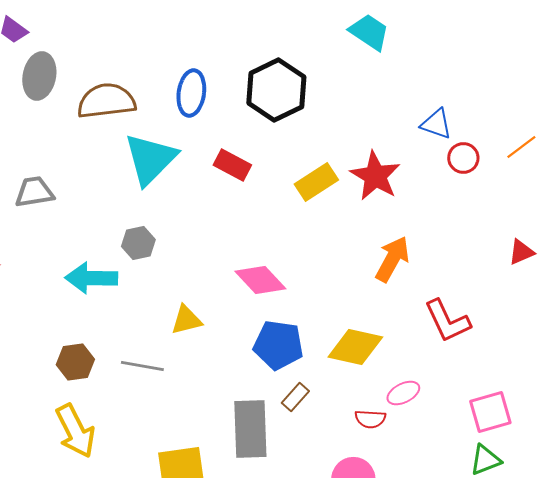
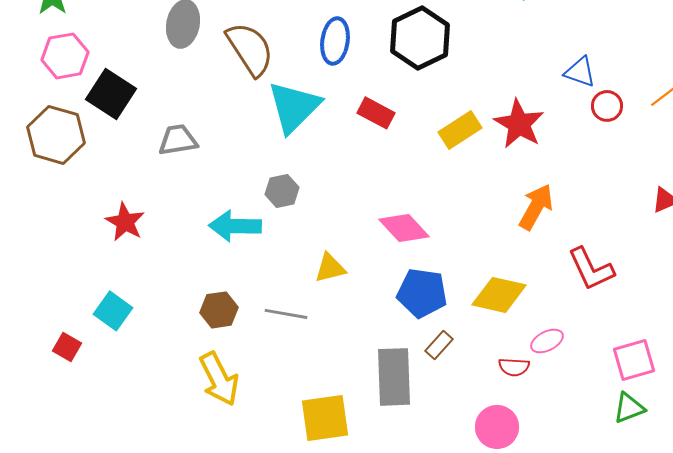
brown semicircle: (106, 101) -> (250, 49), turned 64

